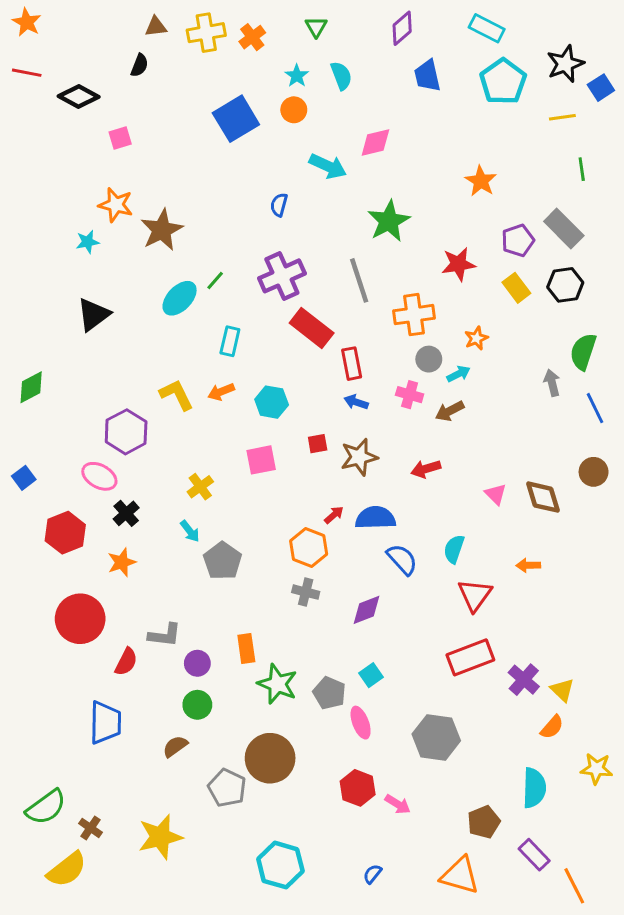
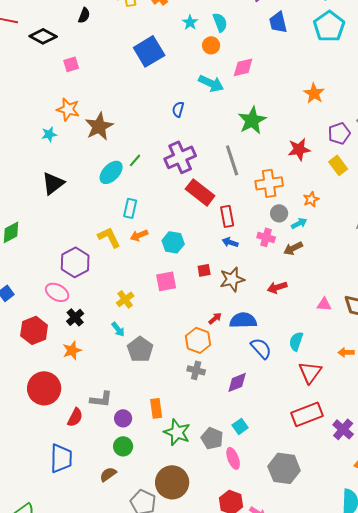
orange circle: (294, 110) -> (211, 45), moved
cyan rectangle: (230, 341) -> (130, 208), moved
pink triangle: (496, 494) -> (324, 304), turned -42

